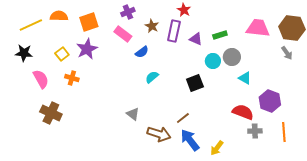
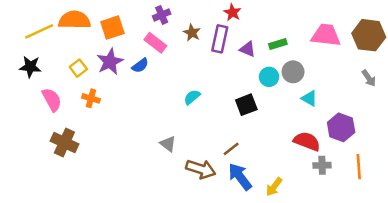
orange semicircle: (59, 16) -> (75, 20), size x1.4
blue semicircle: (142, 52) -> (140, 66), moved
gray arrow: (287, 53) -> (369, 78), moved

